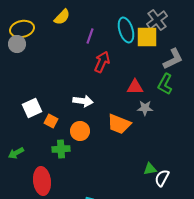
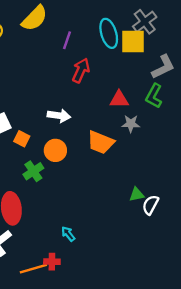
yellow semicircle: (62, 17) -> (35, 18), size x1.4
green cross: (61, 149) -> (33, 171), turned -30

